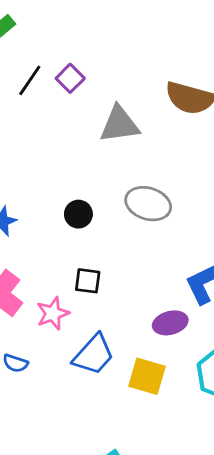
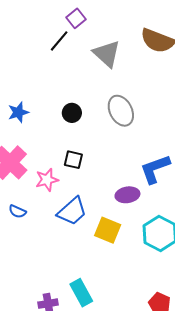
black line: (30, 80) -> (59, 41), moved
gray triangle: (119, 124) -> (107, 54), turned 44
gray ellipse: (148, 204) -> (121, 111), turned 40

